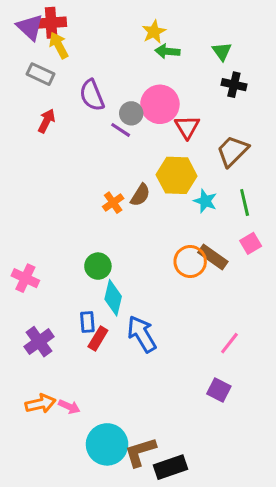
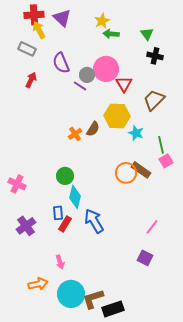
purple triangle: (30, 27) -> (62, 18), moved
green line: (245, 203) -> (161, 145), moved
orange arrow: (41, 404) -> (38, 284), moved
pink arrow: (69, 407) -> (60, 262), moved, turned 48

